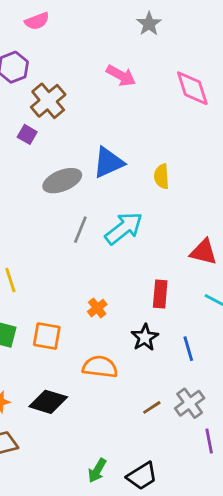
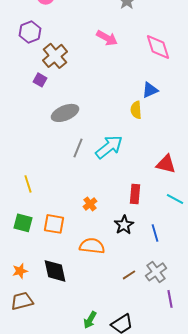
blue triangle: (108, 162) -> (150, 90), moved, size x0.7
black diamond: (48, 402) -> (55, 271), turned 60

